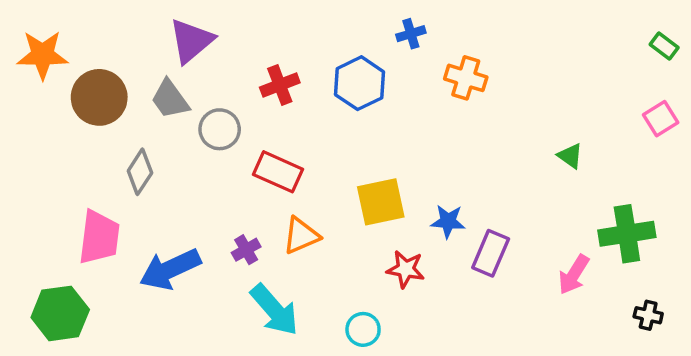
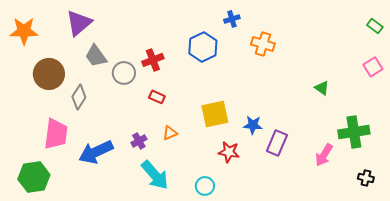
purple triangle: (191, 41) -> (79, 23), moved
red cross: (280, 85) -> (153, 60), moved
brown circle: (99, 97) -> (49, 74), moved
red rectangle: (278, 172) -> (157, 97), size x0.6
orange triangle: (301, 236) -> (170, 133), size x0.7

